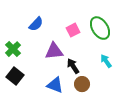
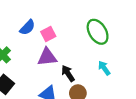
pink square: (73, 30) -> (48, 34), moved

